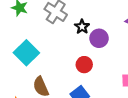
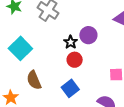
black star: (82, 27) -> (71, 42), moved

